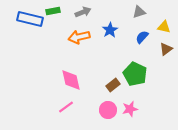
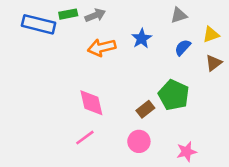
gray arrow: (83, 12) -> (95, 15), moved
yellow triangle: (164, 27) -> (211, 35), turned -32
pink star: (130, 109) -> (187, 152), moved

